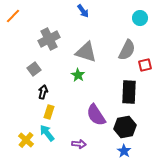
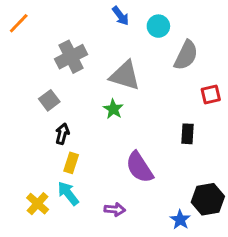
cyan circle: (140, 18) -> (158, 26), moved
gray semicircle: (127, 50) -> (186, 55), moved
black rectangle: (129, 92) -> (187, 134), size x0.6
black hexagon: (125, 127) -> (208, 199), moved

